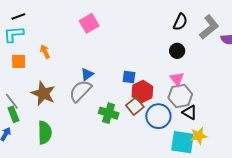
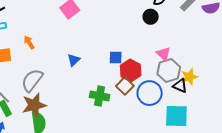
black circle: (177, 51) -> (151, 17), moved
gray semicircle: (80, 91) -> (32, 80), moved
brown star: (43, 94) -> (34, 105), moved, turned -30
yellow star: (199, 136) -> (189, 77), moved

